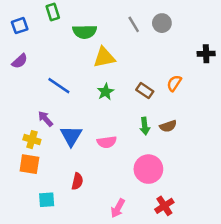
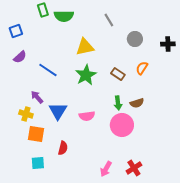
gray circle: (162, 23) -> (135, 39), moved
blue square: (20, 26) -> (16, 31), moved
green semicircle: (85, 32) -> (64, 16), moved
purple semicircle: (20, 61) -> (20, 57), moved
green star: (105, 92) -> (86, 75), size x1.5
orange square: (29, 164) -> (36, 134), moved
pink circle: (148, 169) -> (122, 125), moved
pink arrow: (118, 208) -> (106, 169), moved

